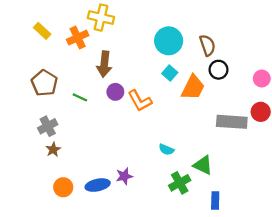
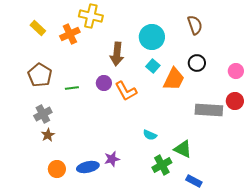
brown semicircle: (207, 45) -> (195, 25), moved
brown arrow: (104, 64) -> (117, 54), moved
green line: (80, 97) -> (72, 88), turned -32
blue rectangle: (215, 201) -> (194, 181), turned -63

